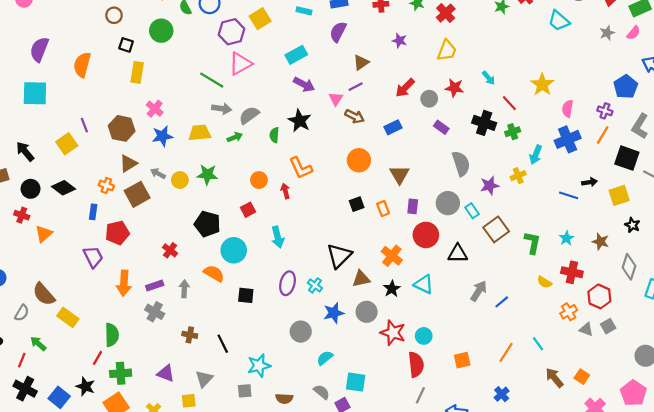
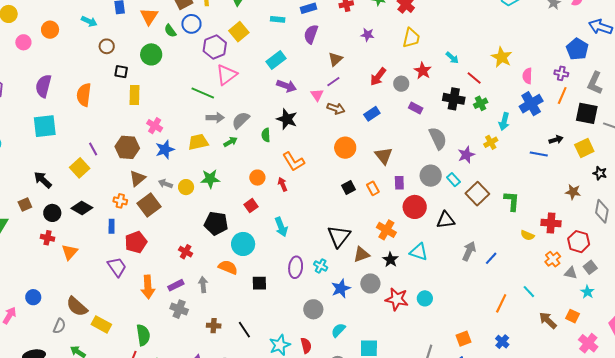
red star: (454, 88) -> (423, 71), turned 30
cyan star: (566, 238) -> (587, 292), moved
orange square: (462, 360) -> (464, 339), moved
red semicircle: (416, 365) -> (306, 346), moved, size x0.7

